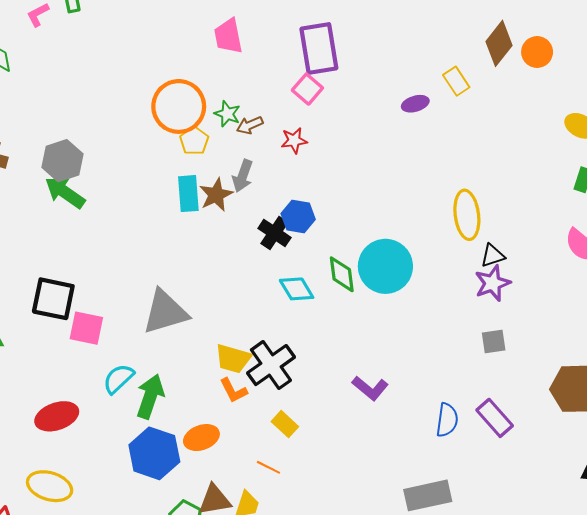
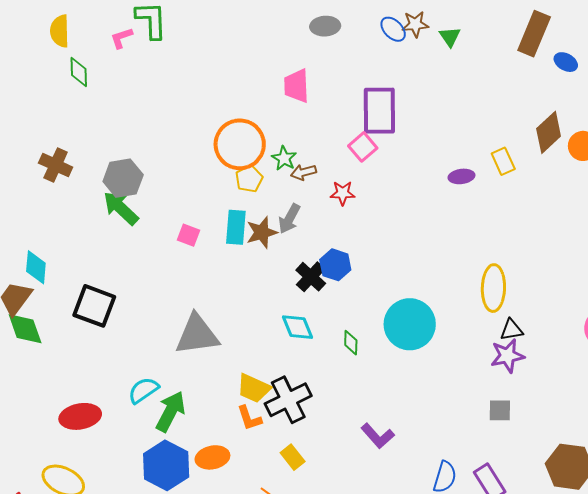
green diamond: (342, 274) -> (351, 343), moved, size x0.7
cyan diamond: (297, 289) -> (297, 327), moved
pink square: (86, 328) -> (189, 235), moved, size x0.7

